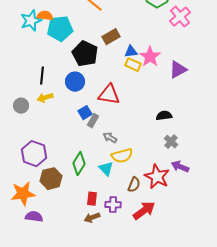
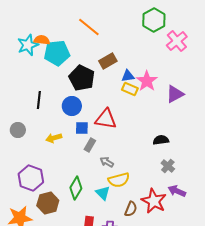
yellow arrow: (45, 98) -> (54, 138), moved
blue square: (85, 113) -> (82, 128), moved, turned 32

